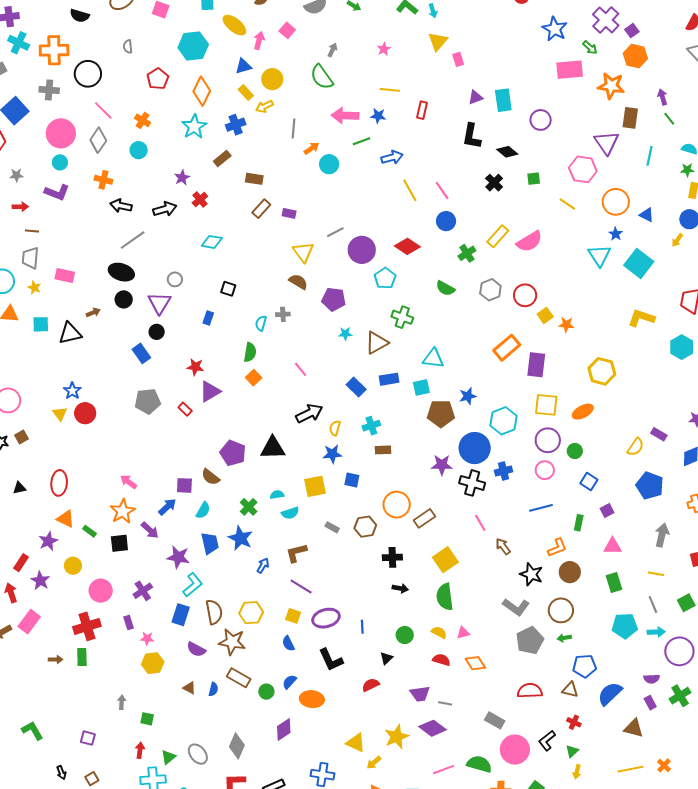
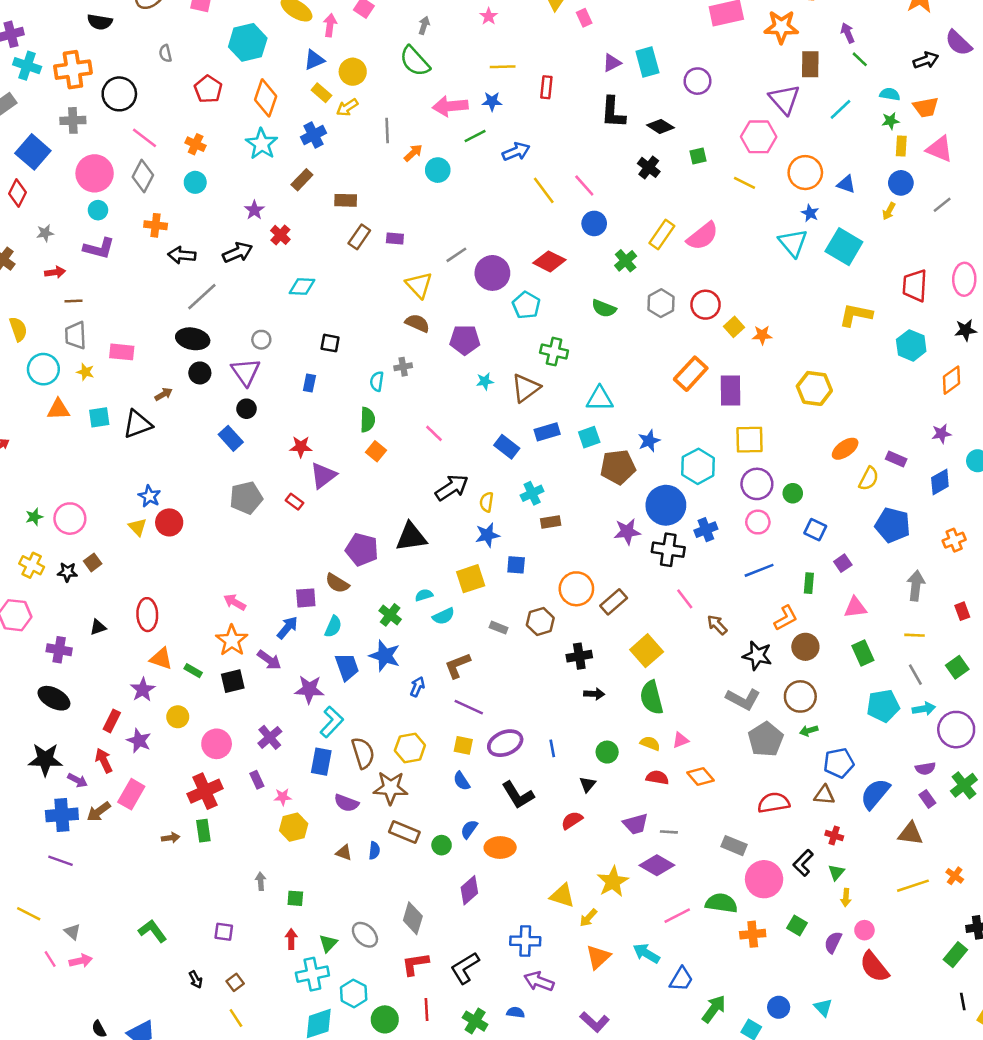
cyan line: (649, 156) -> (841, 109), turned 42
orange ellipse: (583, 412) -> (845, 449), moved

